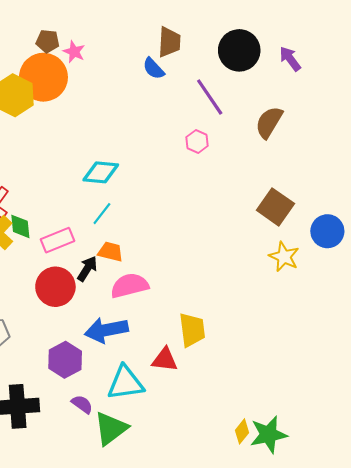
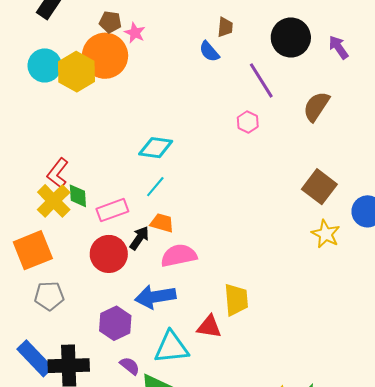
brown trapezoid: (169, 42) -> (225, 27), size x0.7

